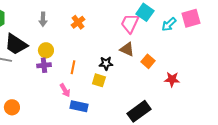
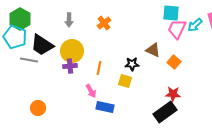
cyan square: (145, 12) -> (171, 13), turned -30
pink trapezoid: (130, 23) -> (177, 29), moved
yellow circle: (46, 50) -> (72, 51), size x1.5
red star: (172, 79) -> (173, 94), moved

